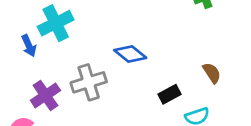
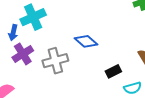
blue arrow: (29, 46) -> (13, 33), turned 35
purple cross: (45, 95) -> (23, 54), moved

